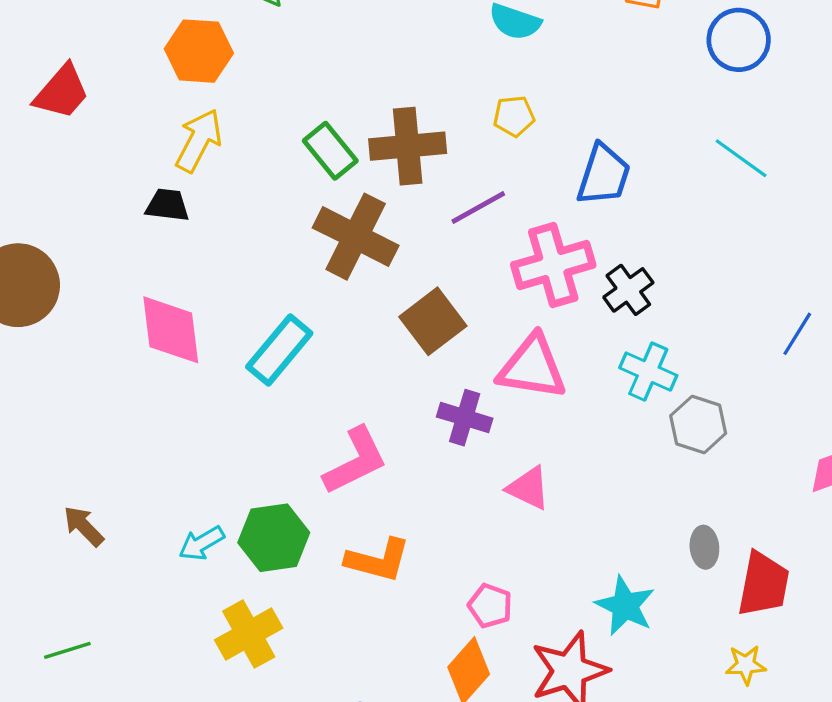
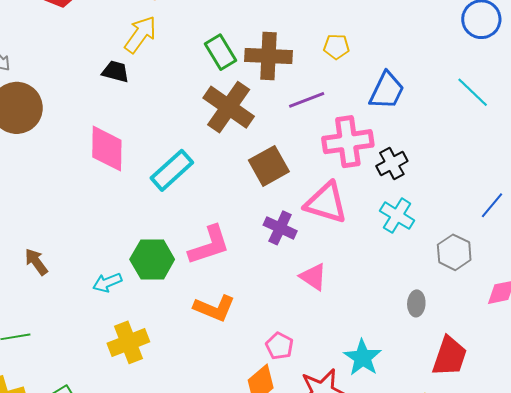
gray hexagon: (698, 425) -> (454, 252), moved
green hexagon: (274, 538) -> (152, 259), moved
gray ellipse: (704, 547) -> (416, 303), moved

